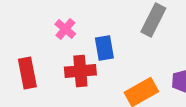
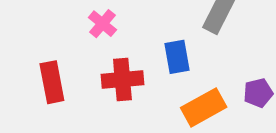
blue rectangle: (104, 48) -> (177, 57), moved

